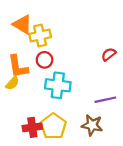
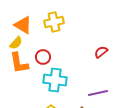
yellow cross: (40, 36) -> (54, 22), moved
yellow semicircle: (12, 83) -> (16, 43), moved

